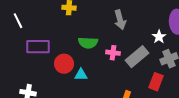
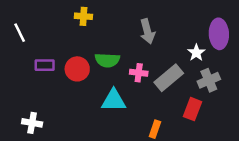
purple rectangle: (38, 47) -> (45, 65), size x0.7
red circle: (64, 64) -> (77, 69), moved
cyan triangle: (81, 75) -> (114, 100), moved, size x1.5

